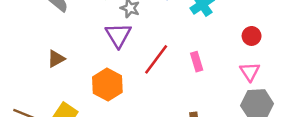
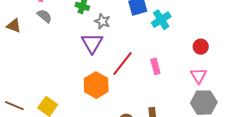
brown triangle: (56, 59) -> (14, 26), moved, turned 49
orange hexagon: (107, 85) -> (96, 85), moved

